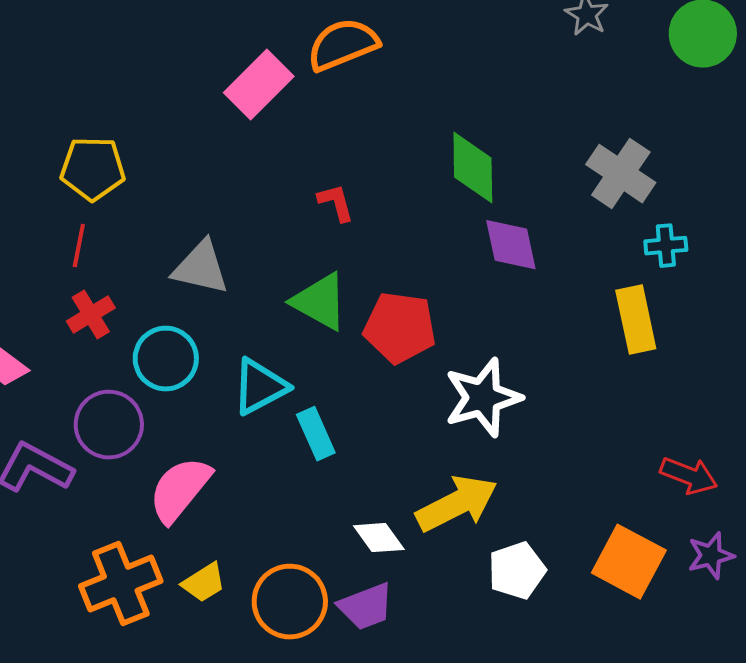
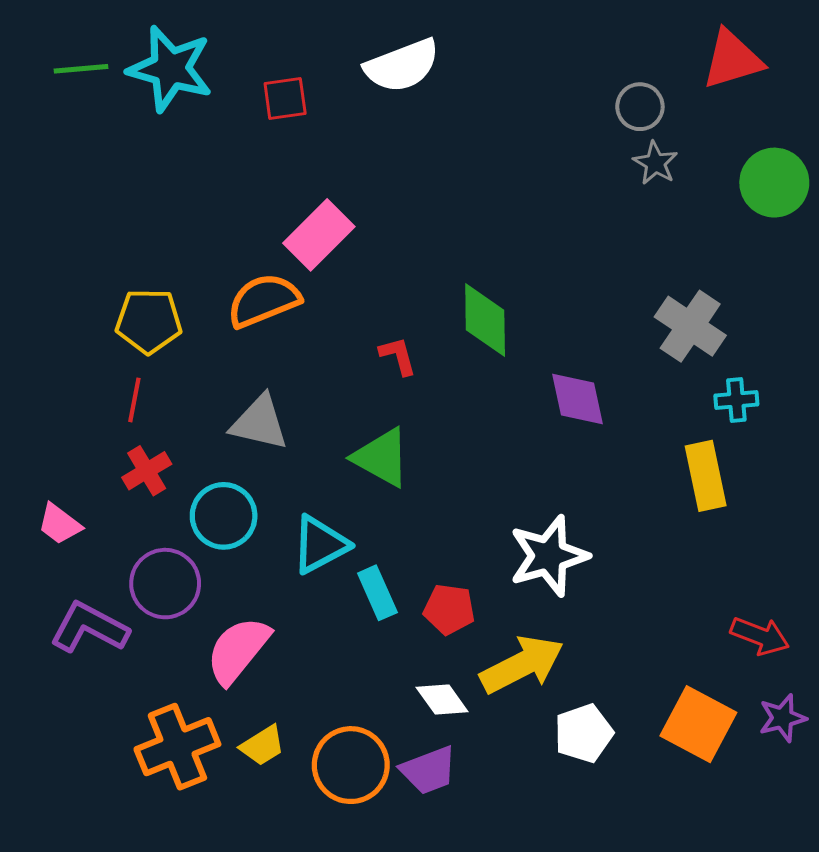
orange semicircle: (343, 45) -> (264, 300), moved
green diamond: (473, 168) -> (485, 320), moved
red pentagon: (400, 328) -> (449, 609), moved, size x0.7

